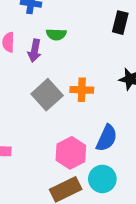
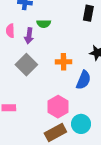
gray square: (47, 95) -> (26, 65), moved
blue semicircle: (107, 138) -> (84, 80), moved

